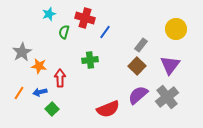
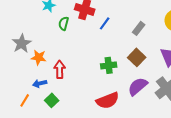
gray rectangle: (141, 45) -> (139, 28), moved
green cross: (90, 60) -> (109, 65), moved
orange line: (19, 93) -> (25, 100), moved

